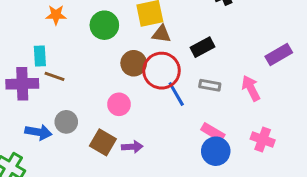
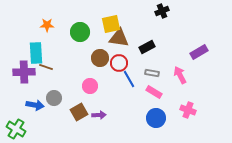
brown triangle: (162, 34) -> (119, 38), size x1.5
cyan rectangle: (40, 56) -> (36, 53), size x1.5
red circle: (162, 71) -> (119, 63), size x0.7
pink rectangle: (213, 132) -> (154, 92), moved
brown square: (103, 142) -> (79, 112), turned 30

